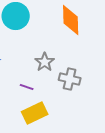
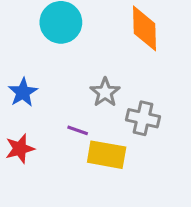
yellow rectangle: (35, 113) -> (107, 155), moved, turned 35

